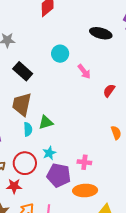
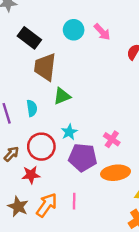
cyan circle: (60, 54) -> (74, 30), moved
brown trapezoid: (22, 104) -> (45, 67), moved
cyan semicircle: (28, 129) -> (32, 108), moved
pink cross: (84, 162) -> (112, 139), turned 32

